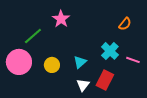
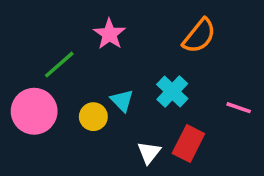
orange semicircle: (125, 24) -> (199, 36), moved, size x1.5
cyan cross: (110, 51) -> (172, 92), moved
cyan triangle: (80, 62) -> (122, 100), moved, turned -32

